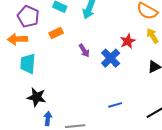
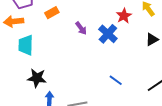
blue line: (115, 105) -> (116, 80), turned 56

